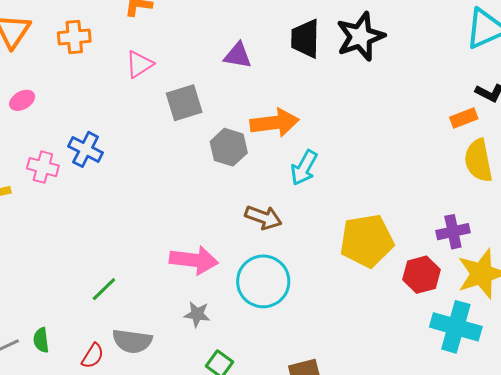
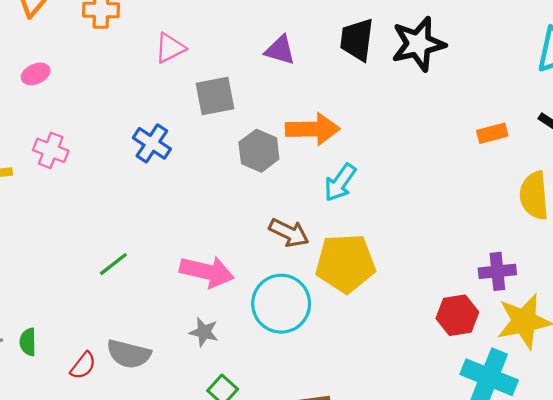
orange rectangle: (464, 118) -> (492, 133), moved
blue cross: (86, 149) -> (152, 143), moved
yellow pentagon: (367, 241) -> (345, 263), moved
green line: (104, 289) -> (113, 264), moved

